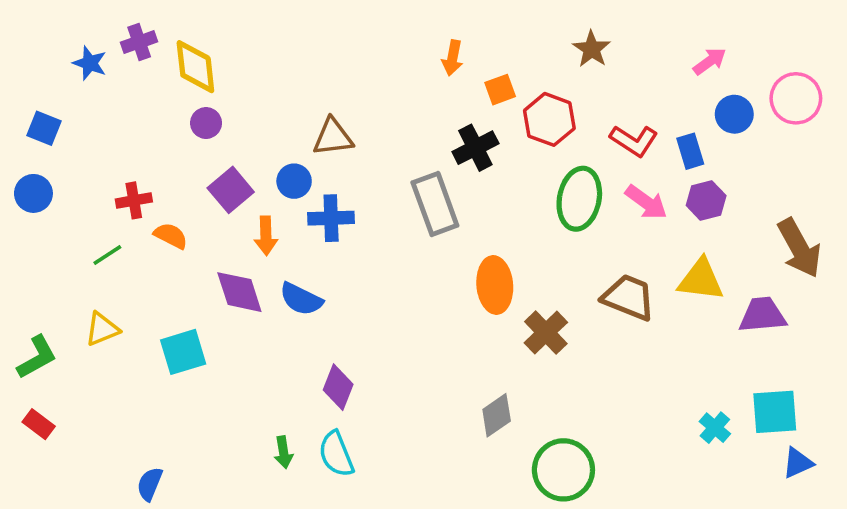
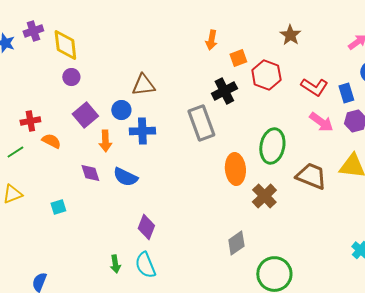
green ellipse: (579, 199) -> (272, 146), moved
purple diamond: (239, 292) -> (90, 173), size x0.7
cyan square: (183, 352) -> (58, 207), size x0.6

